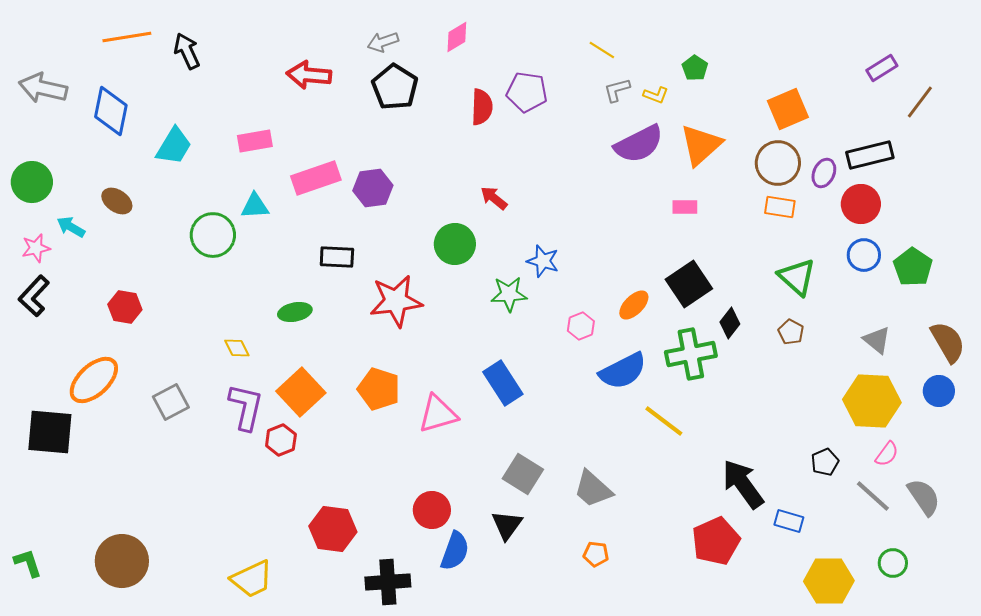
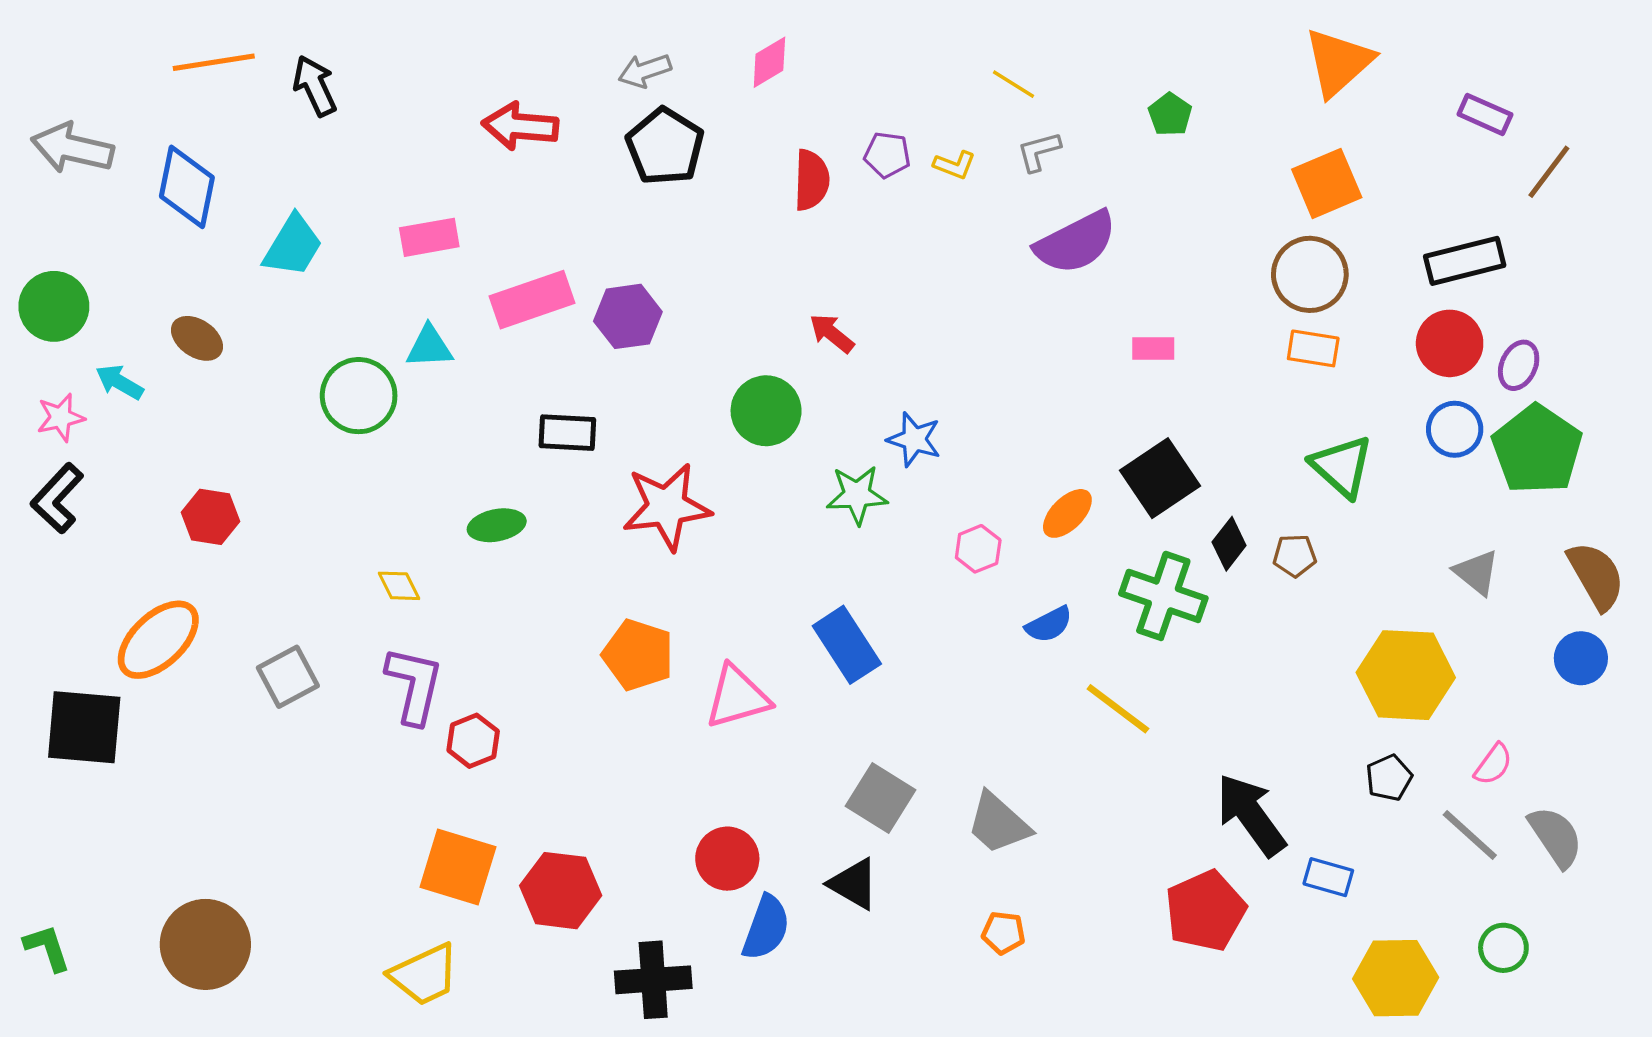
purple rectangle: (882, 68) -> (1485, 114), turned 56
purple pentagon: (527, 92) -> (887, 155), size x0.7
yellow L-shape: (656, 95) -> (955, 165), moved
orange triangle: (701, 145) -> (1338, 62), moved
purple ellipse: (824, 173) -> (1519, 365), moved
green pentagon: (913, 267) -> (1537, 449), size x1.4
brown pentagon: (791, 332) -> (1295, 556), moved, turned -30
green cross: (691, 354) -> (1163, 596), turned 30
blue semicircle: (623, 371) -> (1049, 625), size x0.6
orange square: (301, 392) -> (458, 867), moved, turned -30
yellow hexagon: (872, 401) -> (1406, 675), moved
black triangle: (507, 525) -> (854, 884), turned -36

